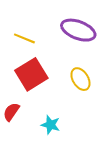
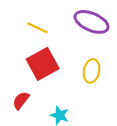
yellow ellipse: (80, 79) -> (92, 71), turned 40

